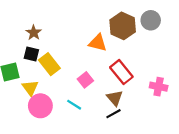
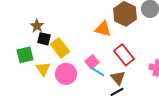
brown star: (34, 33) -> (37, 26), moved
cyan line: (74, 105) -> (98, 72), moved
pink circle: (40, 106) -> (66, 74), moved

